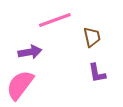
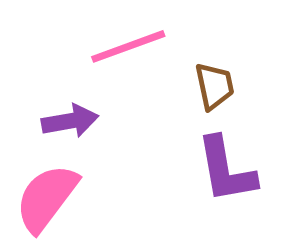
purple L-shape: (97, 73) -> (226, 170), size x1.5

